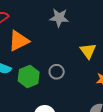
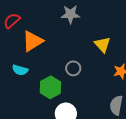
green hexagon: (29, 76) -> (50, 87), moved

